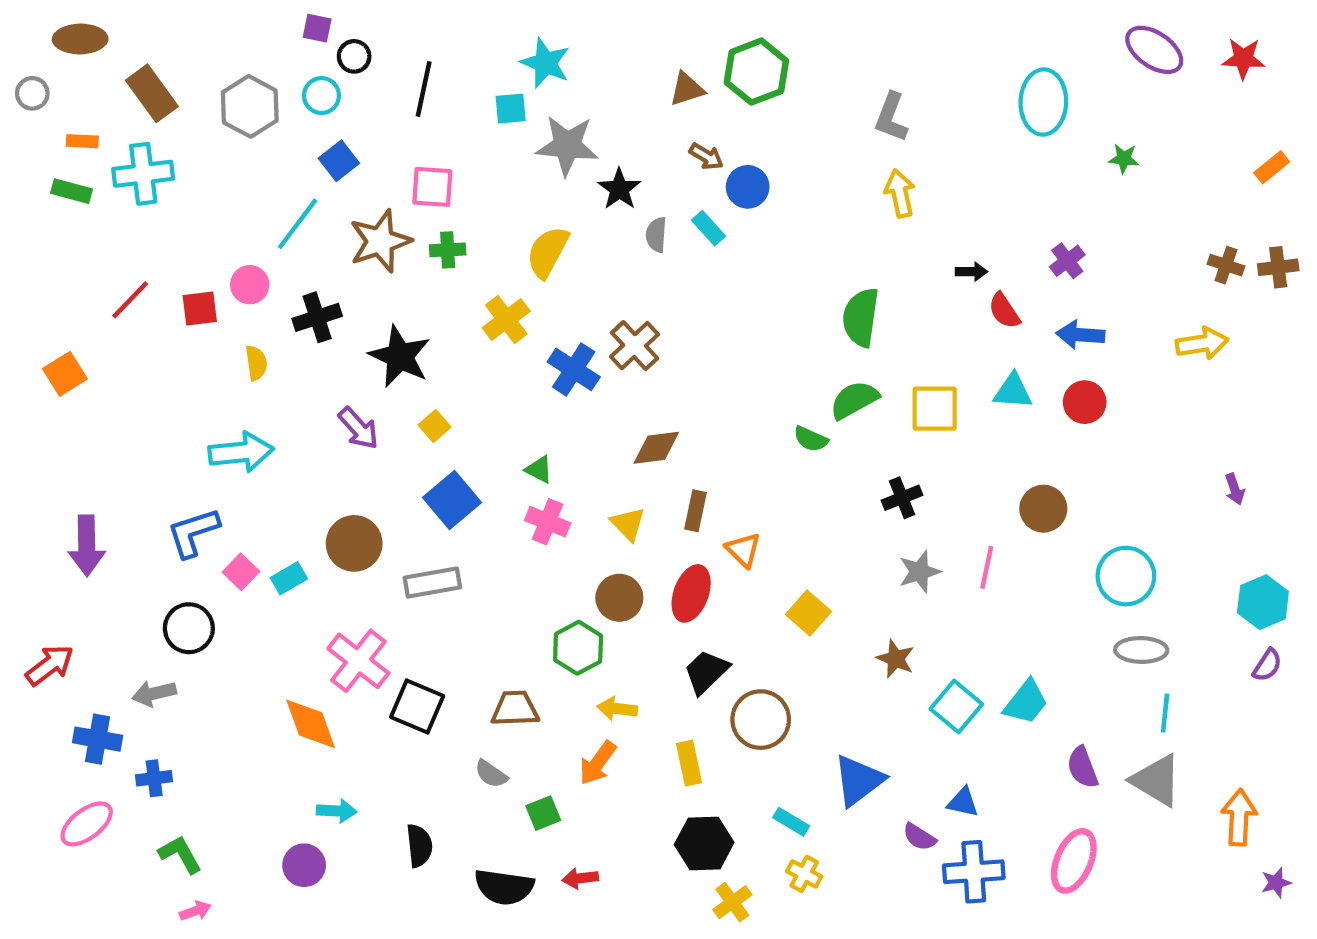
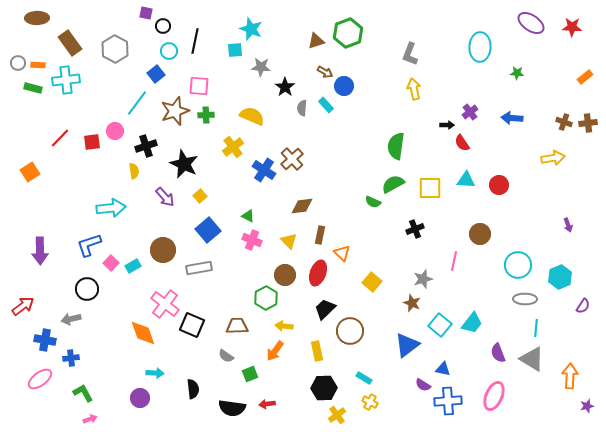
gray circle: (32, 93) -> (18, 63), moved
cyan circle: (321, 96) -> (169, 51), moved
gray star: (567, 146) -> (261, 67), size x0.7
yellow semicircle: (548, 252) -> (252, 116), turned 85
purple cross: (1067, 261) -> (470, 112), moved
blue arrow: (1080, 335) -> (512, 118), moved
yellow semicircle: (256, 363) -> (134, 171), moved
gray star: (919, 572) -> (423, 279), moved
cyan hexagon: (1263, 602) -> (560, 277), moved
blue triangle: (859, 780) -> (407, 345), moved

